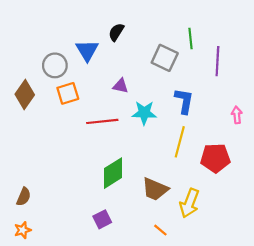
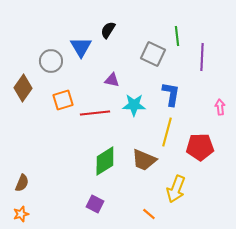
orange square: (68, 93) -> (63, 100), moved
brown trapezoid: (155, 189) -> (144, 160), moved
purple square: (102, 219) -> (95, 204), turned -36

